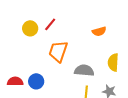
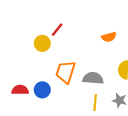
yellow circle: (30, 28) -> (42, 43), moved
orange trapezoid: (58, 51) -> (66, 72), moved

